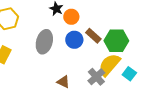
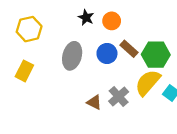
orange circle: (71, 17) -> (112, 21), moved
gray cross: (96, 77) -> (119, 97), moved

